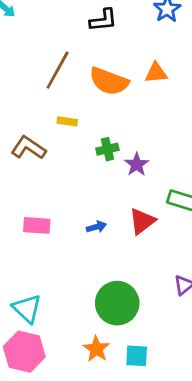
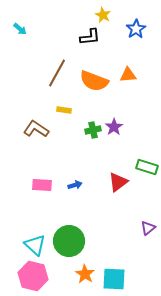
purple star: (137, 164) -> (114, 127), moved
blue arrow: (96, 227) -> (75, 185), moved
green circle: (117, 303) -> (69, 241), moved
cyan square: (137, 356) -> (114, 279), size x1.4

